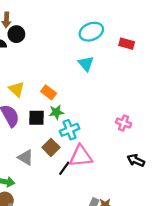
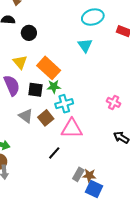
black circle: (16, 34) -> (29, 33), moved
orange rectangle: (49, 92) -> (49, 68), size x1.6
gray triangle: (26, 157) -> (26, 116), moved
black line: (64, 168) -> (54, 153), moved

